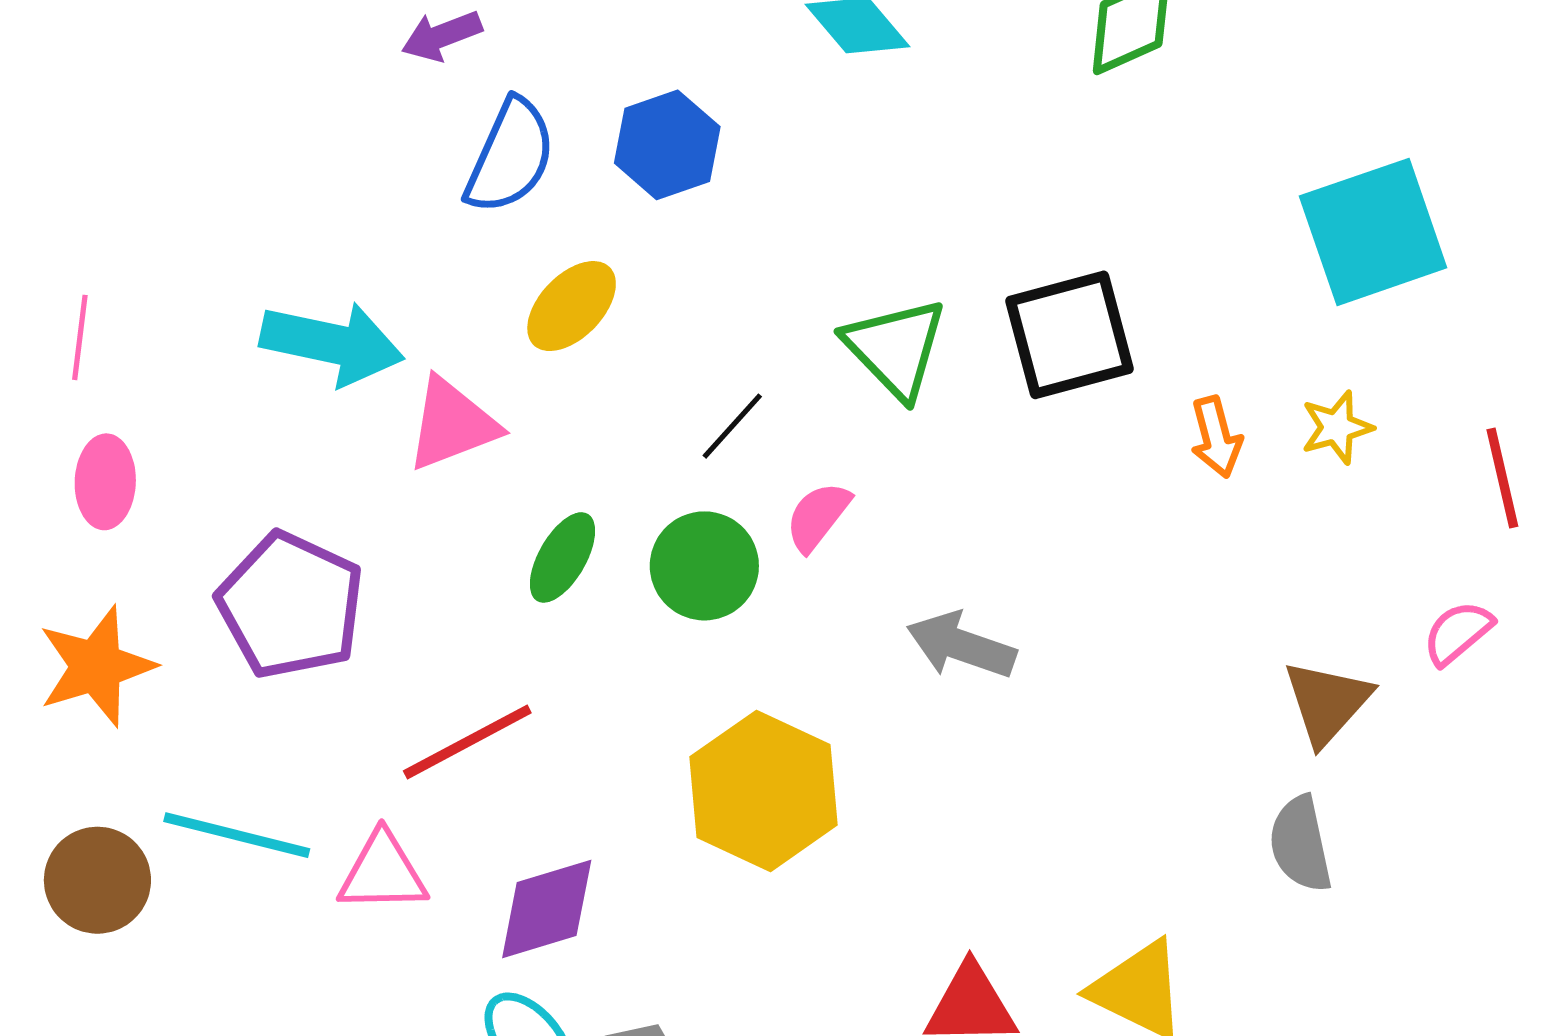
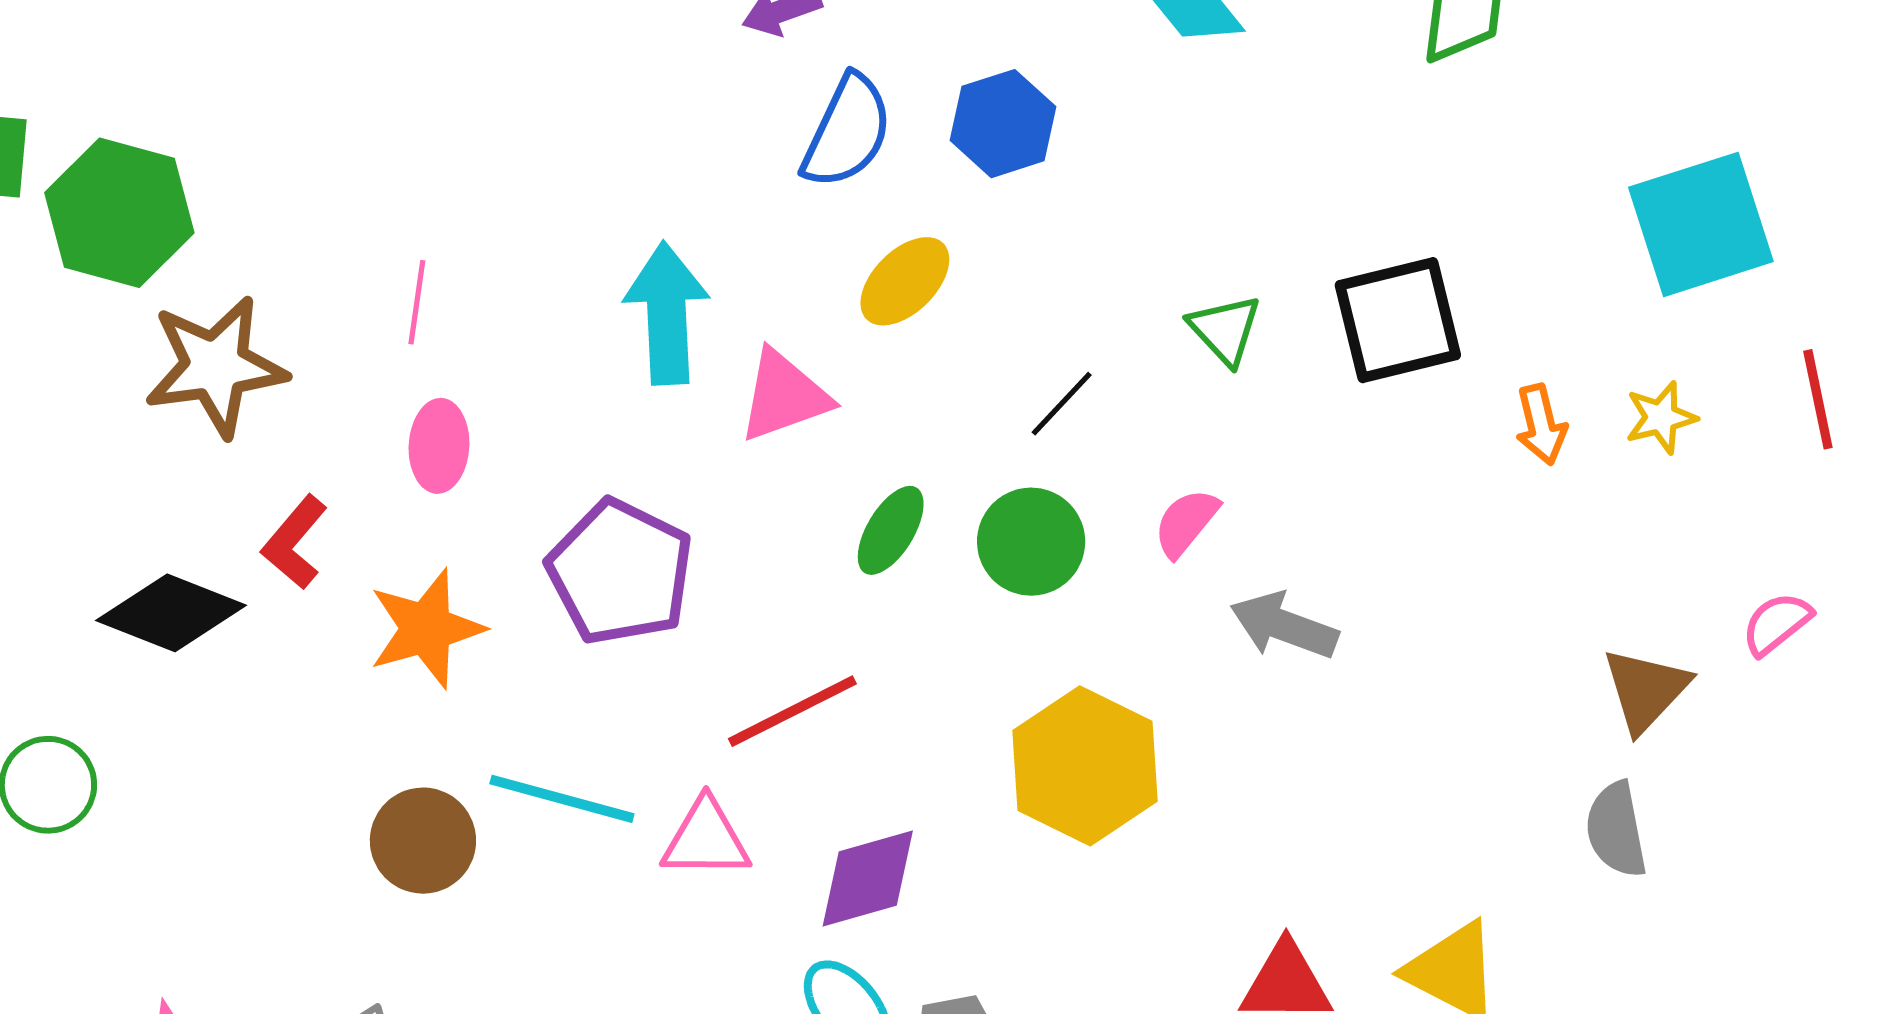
cyan arrow: (332, 343) -> (667, 313), turned -106
green triangle: (895, 348) -> (1225, 330), size x0.7
red line: (1502, 478) -> (1818, 399), moved
pink semicircle: (818, 516) -> (1186, 523), moved

